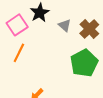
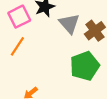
gray triangle: (65, 25) -> (69, 24), size x1.5

